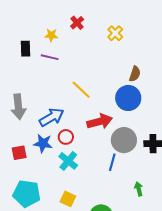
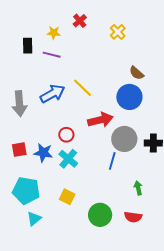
brown semicircle: (135, 74) -> (137, 73), turned 112
blue arrow: (52, 117) -> (52, 94), moved
blue star: (43, 143) -> (43, 153), moved

